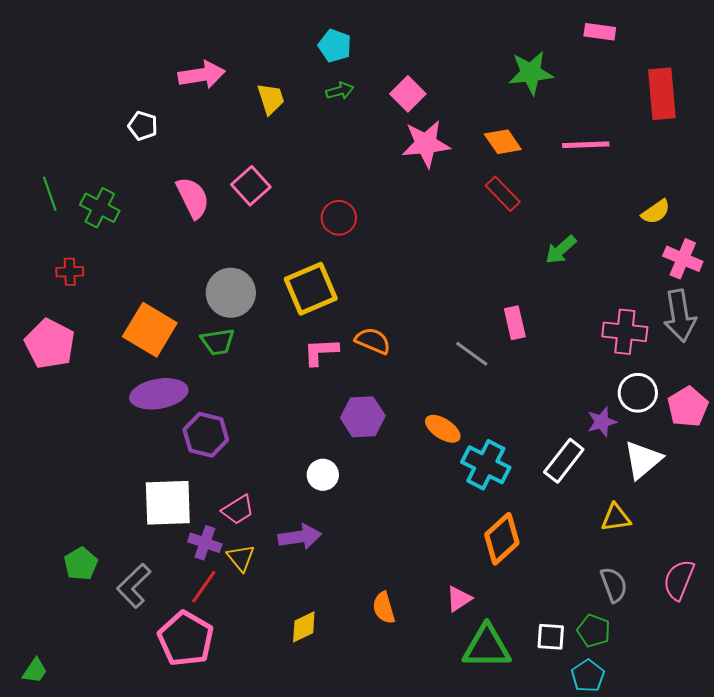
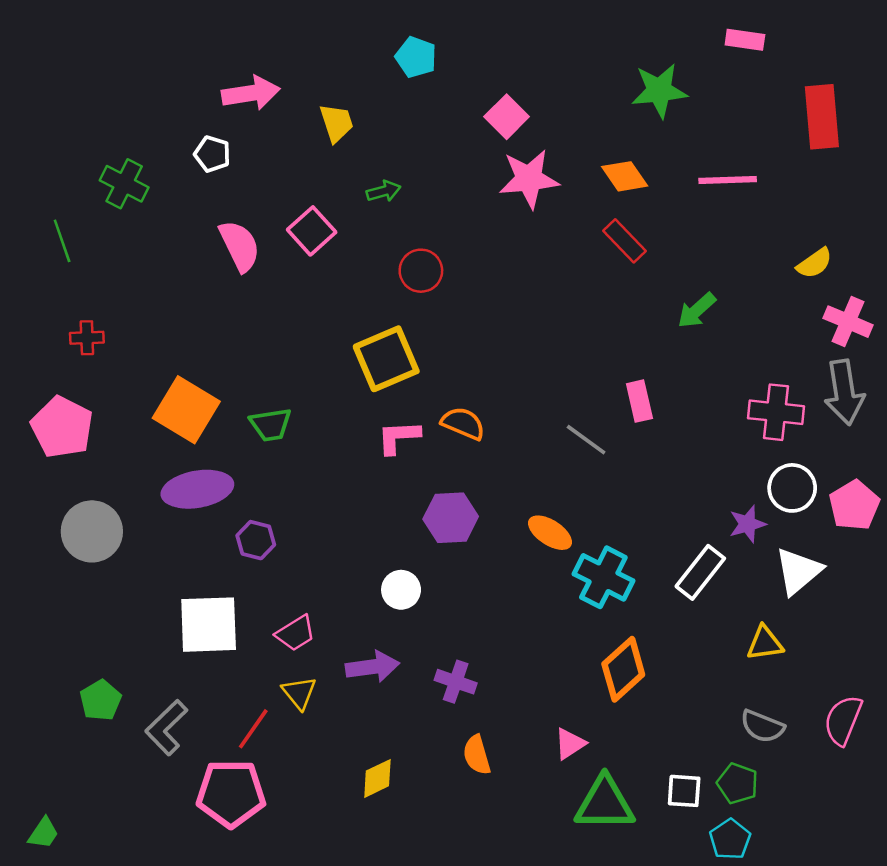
green arrow: (340, 91) -> (384, 191), moved
white pentagon: (143, 126) -> (212, 154), moved
green cross: (100, 208) -> (124, 184), moved
gray circle: (231, 293) -> (92, 531), moved
purple hexagon: (206, 435) -> (256, 540), size x0.7
purple cross: (205, 543) -> (456, 682), moved
gray semicircle: (614, 585) -> (762, 726), turned 132
pink pentagon: (186, 639) -> (231, 793), turned -30

